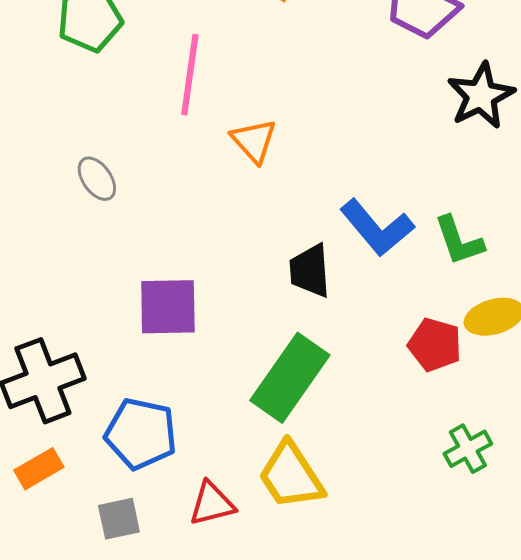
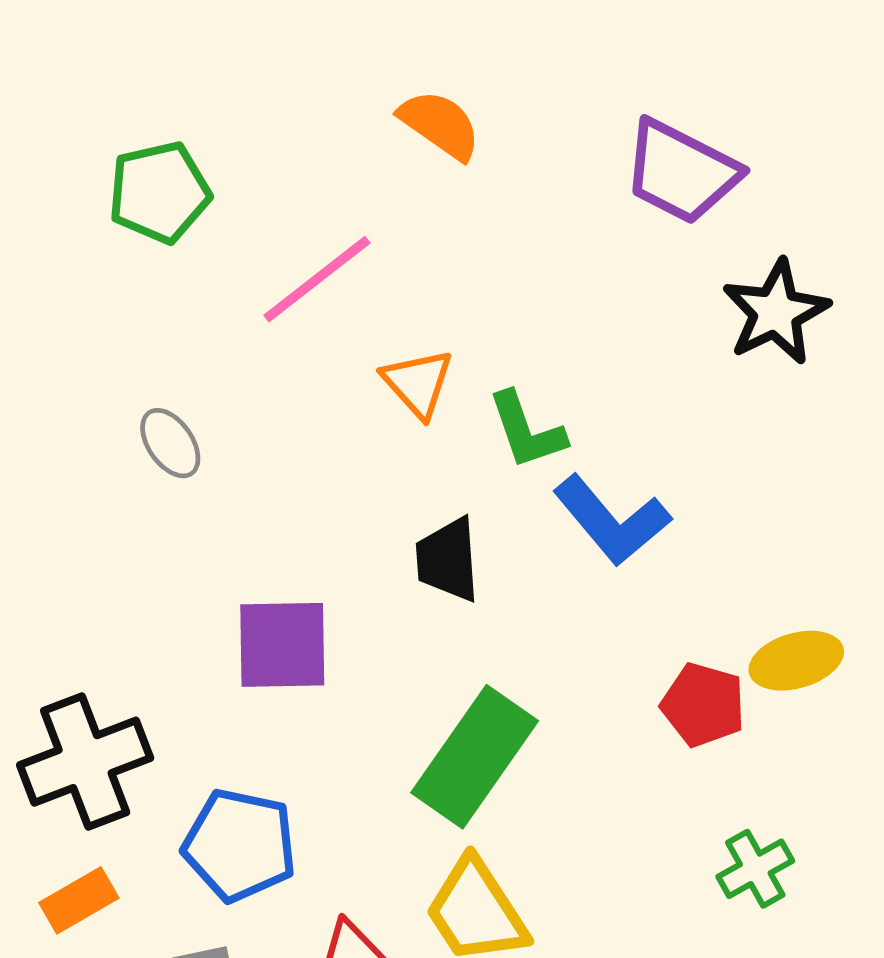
pink line: (190, 75) -> (317, 279), turned 44
green L-shape: (459, 241) -> (527, 430), moved
black trapezoid: (310, 271) -> (448, 560), moved

